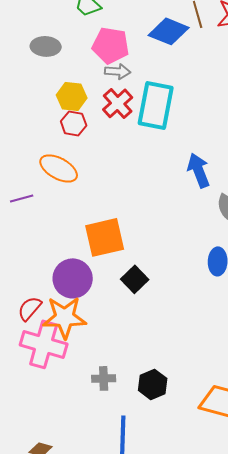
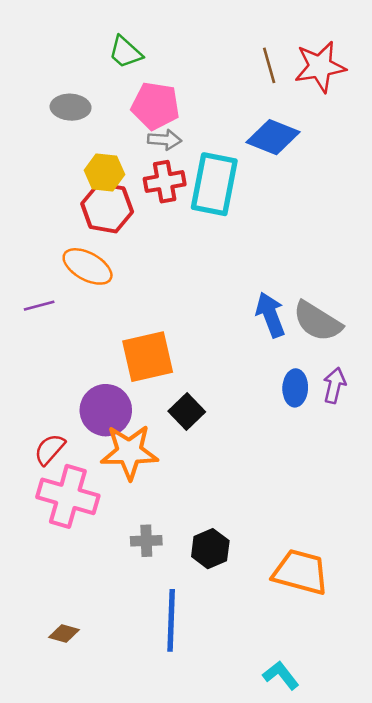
blue diamond: (169, 31) -> (273, 137), moved
red cross: (118, 103) -> (165, 182), turned 32
red hexagon: (74, 123) -> (107, 208), size x1.5
blue arrow: (199, 170) -> (270, 315), moved
orange star: (65, 317) -> (129, 452), moved

